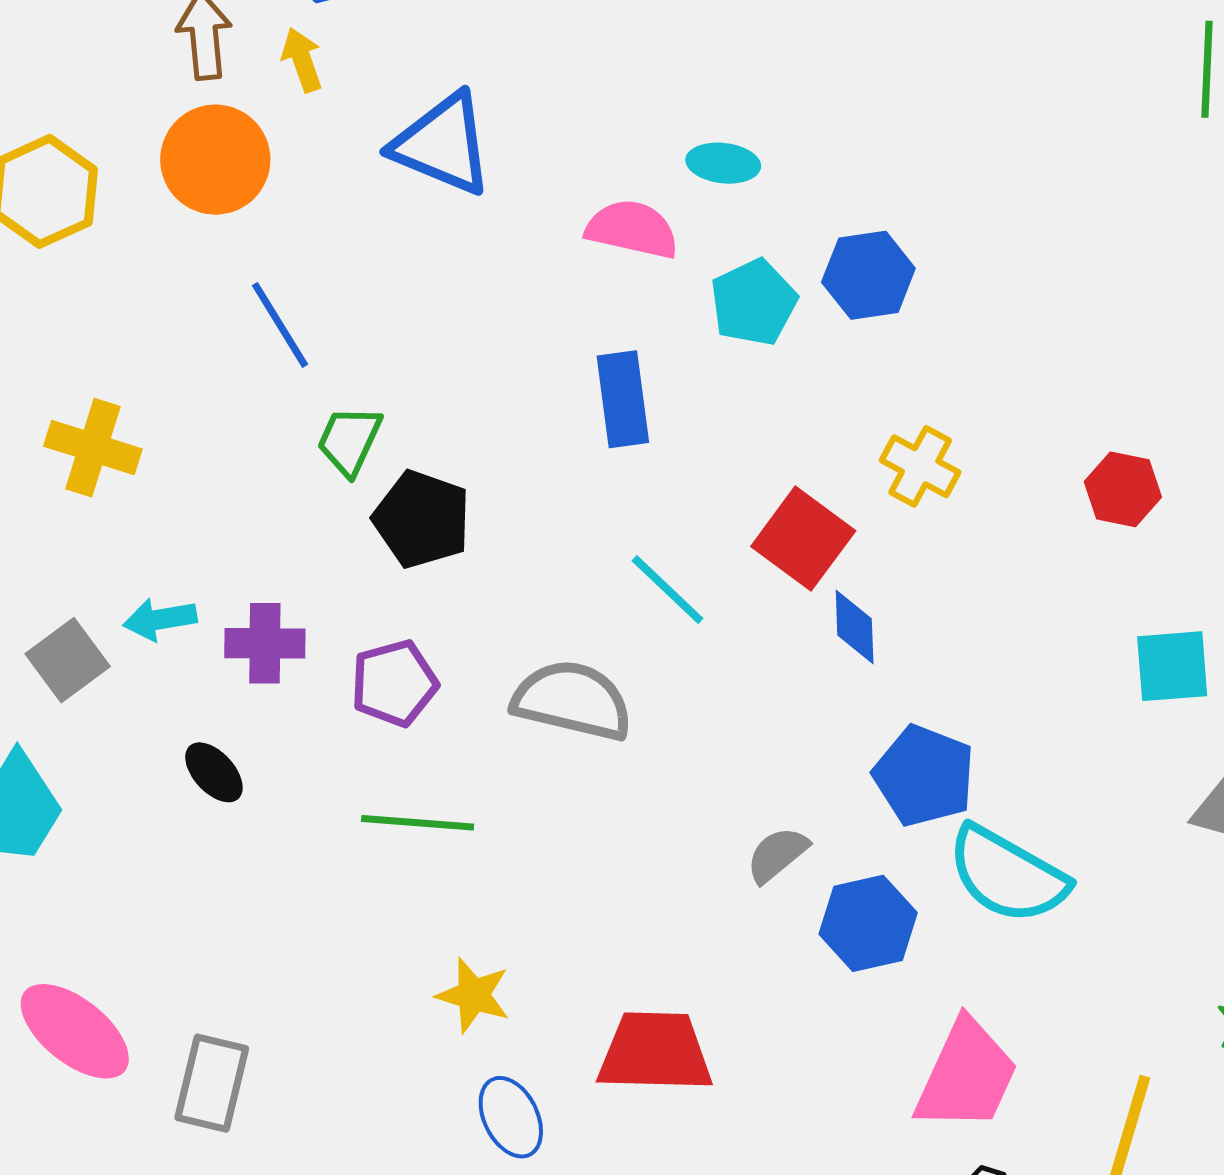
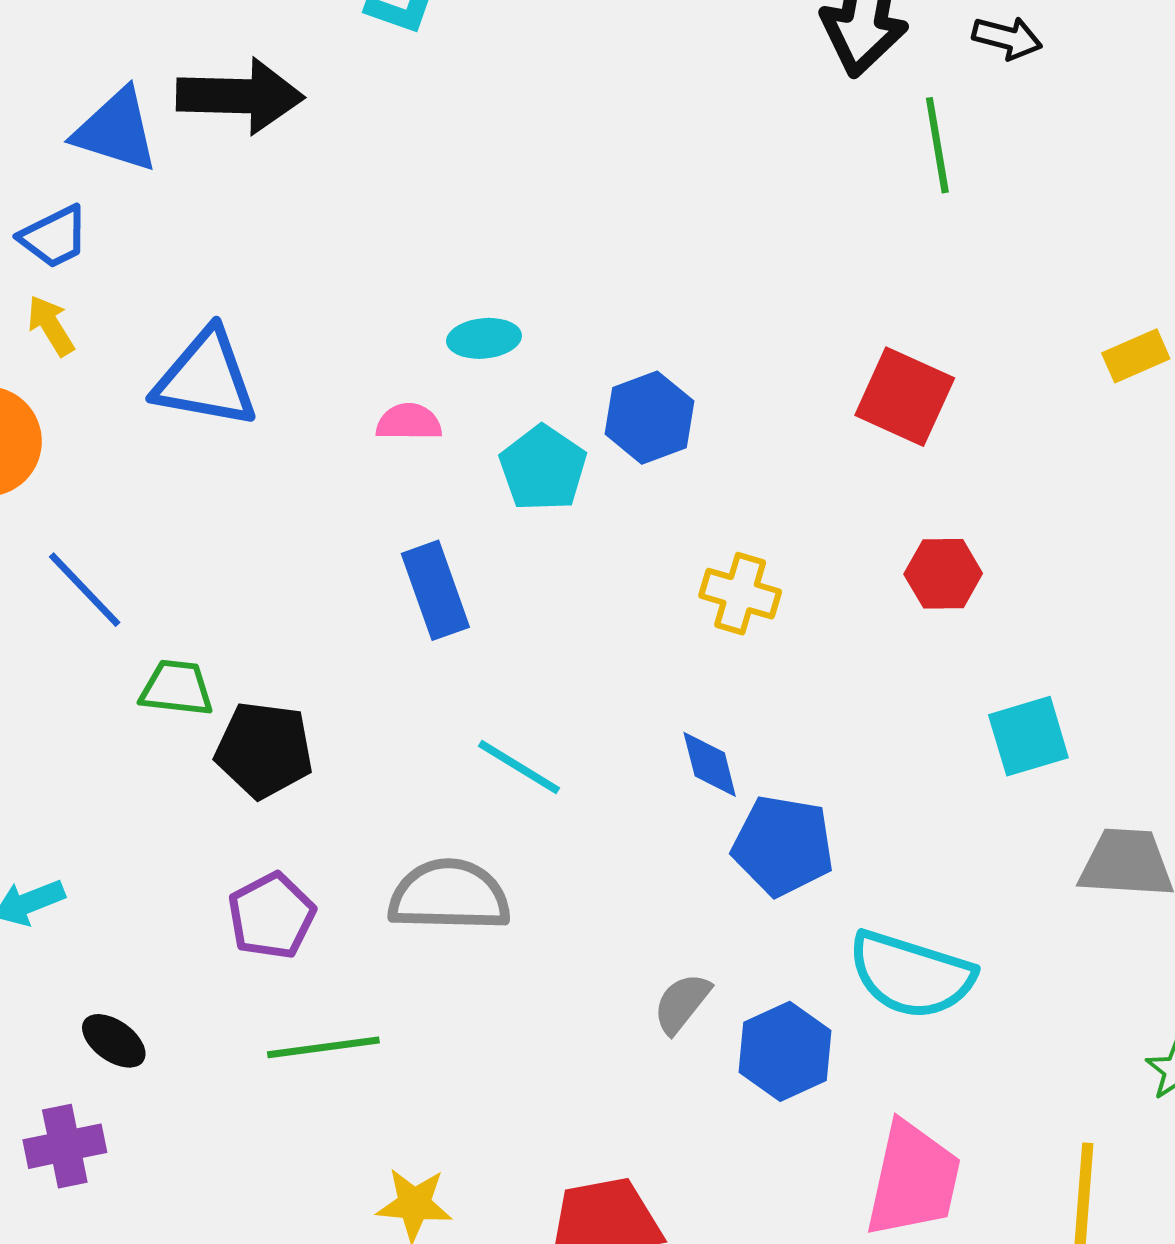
pink semicircle: (632, 229) -> (409, 422), size x0.7
green trapezoid: (349, 441) -> (177, 688), turned 84
red square: (803, 539) -> (905, 397), moved
purple cross: (265, 643) -> (65, 1146), moved
blue pentagon: (924, 776) -> (783, 846), moved

